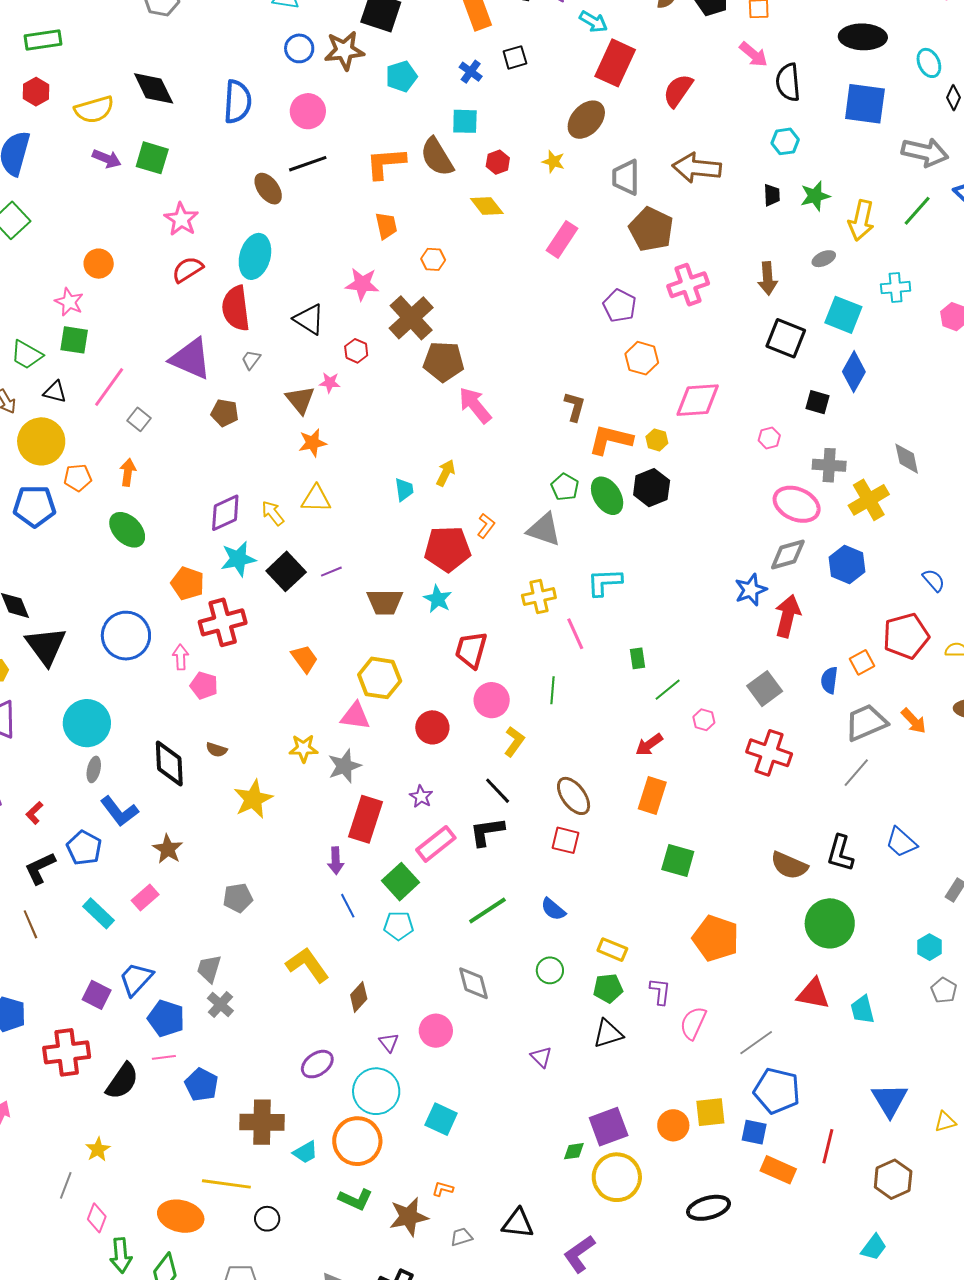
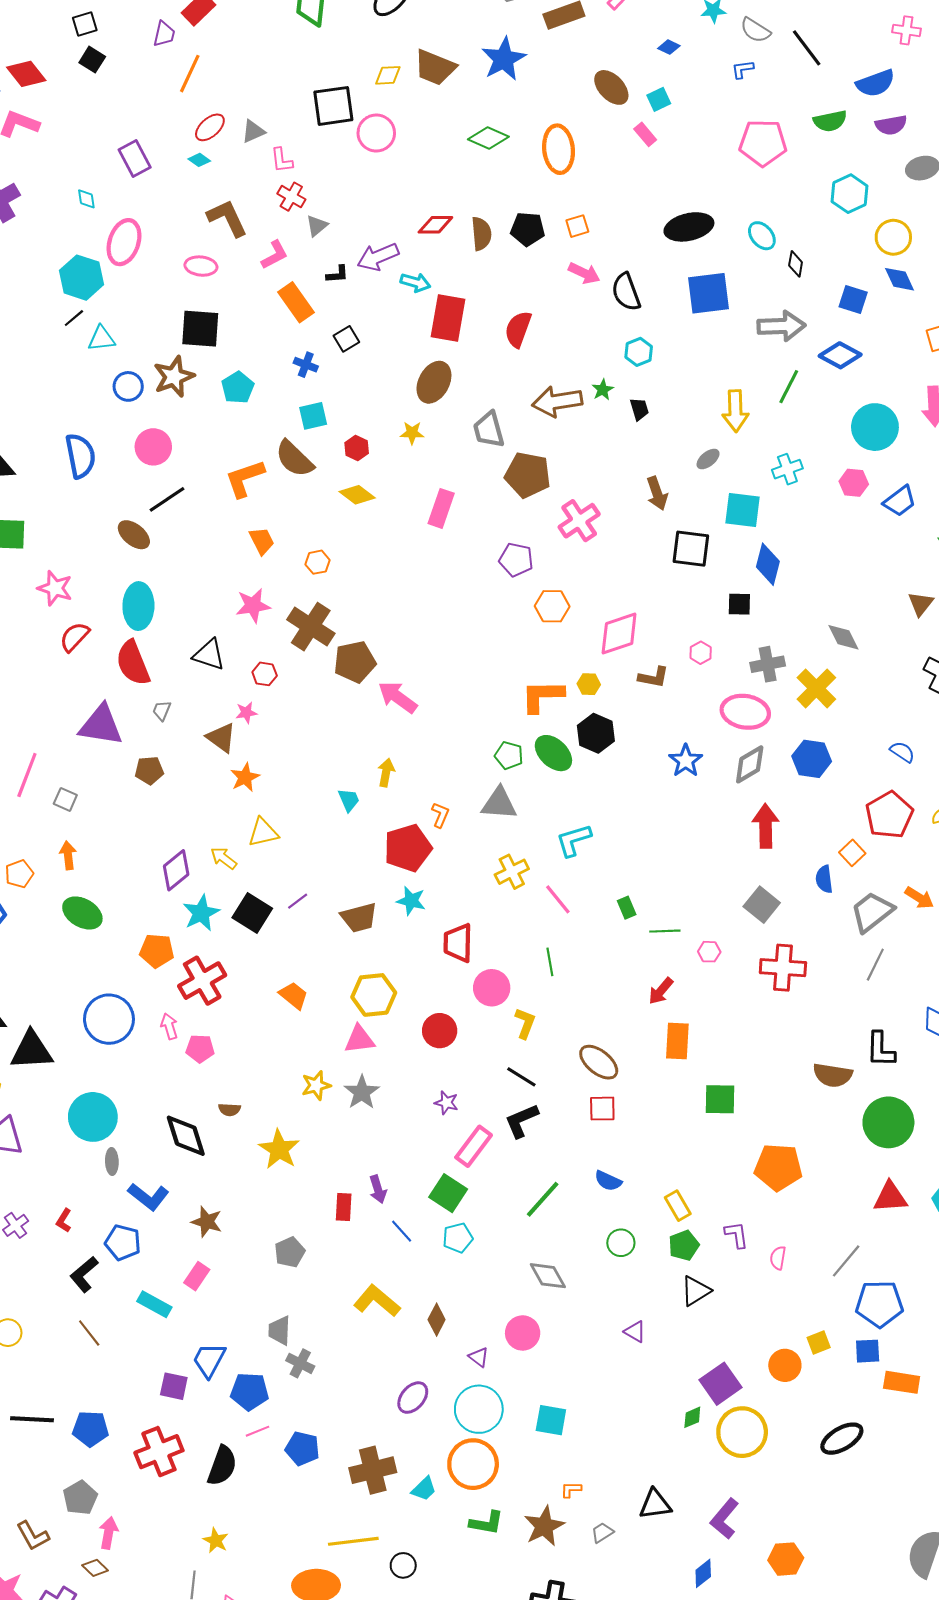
green star: (815, 196) -> (603, 390), moved, size x0.7
brown L-shape: (575, 407) -> (654, 677), moved, turned 100
blue star: (751, 590) -> (686, 761), moved
black triangle: (46, 646) -> (32, 1050), turned -42
green line: (668, 690) -> (665, 931), turned 52
red rectangle: (366, 819) -> (344, 1207), moved, size x0.6
yellow rectangle: (612, 950) -> (678, 1206), turned 52
pink semicircle: (693, 1023) -> (778, 1258), size x0.7
yellow square: (710, 1112) -> (819, 1342), size x0.7

